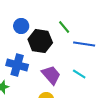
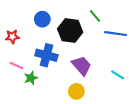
blue circle: (21, 26) -> (42, 19), moved
cyan line: (79, 74) -> (118, 75), moved

